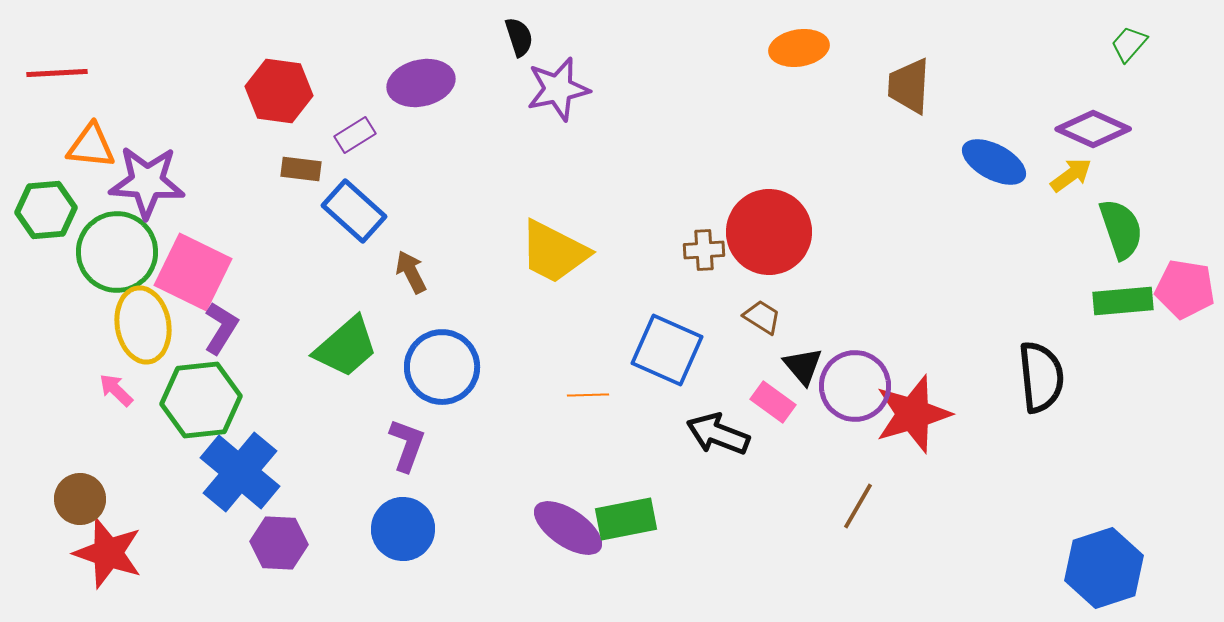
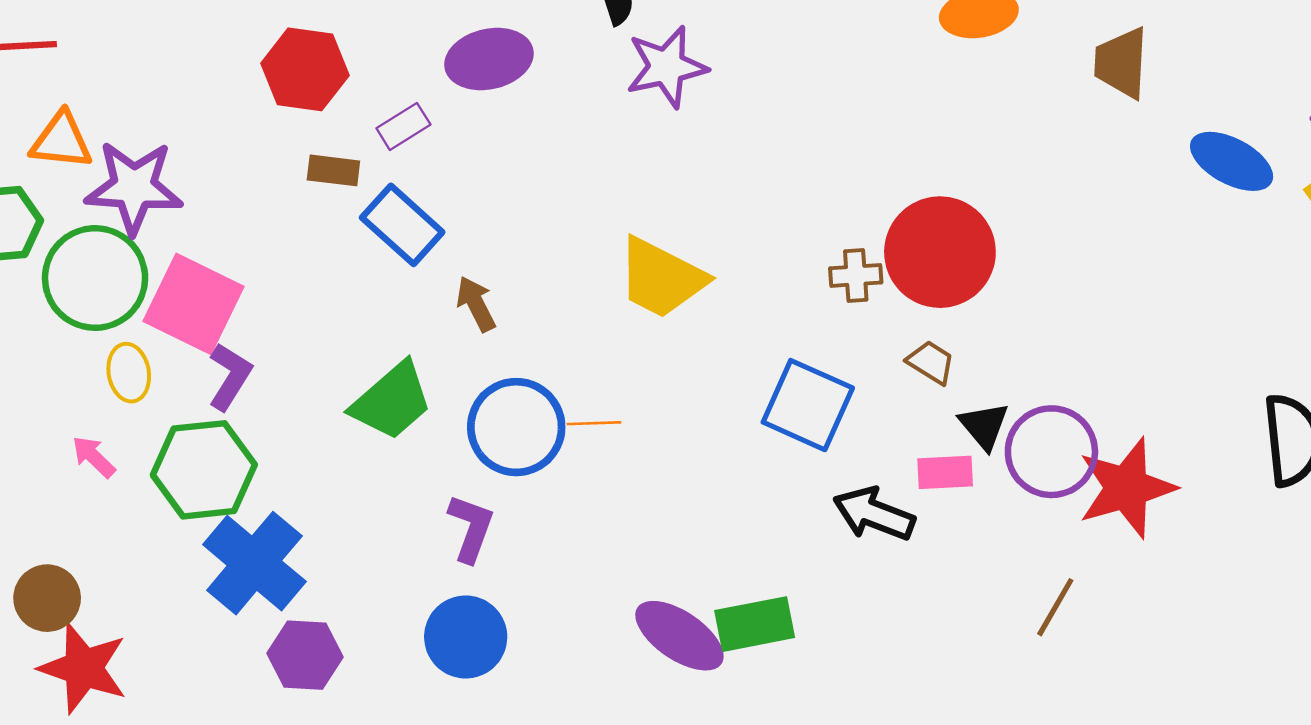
yellow ellipse: (143, 325) -> (129, 373), size x0.6
orange line: (588, 395) -> (594, 423), moved
pink rectangle: (773, 402) -> (945, 472), turned -39

